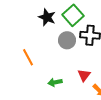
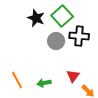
orange line: (28, 57) -> (17, 80), moved

